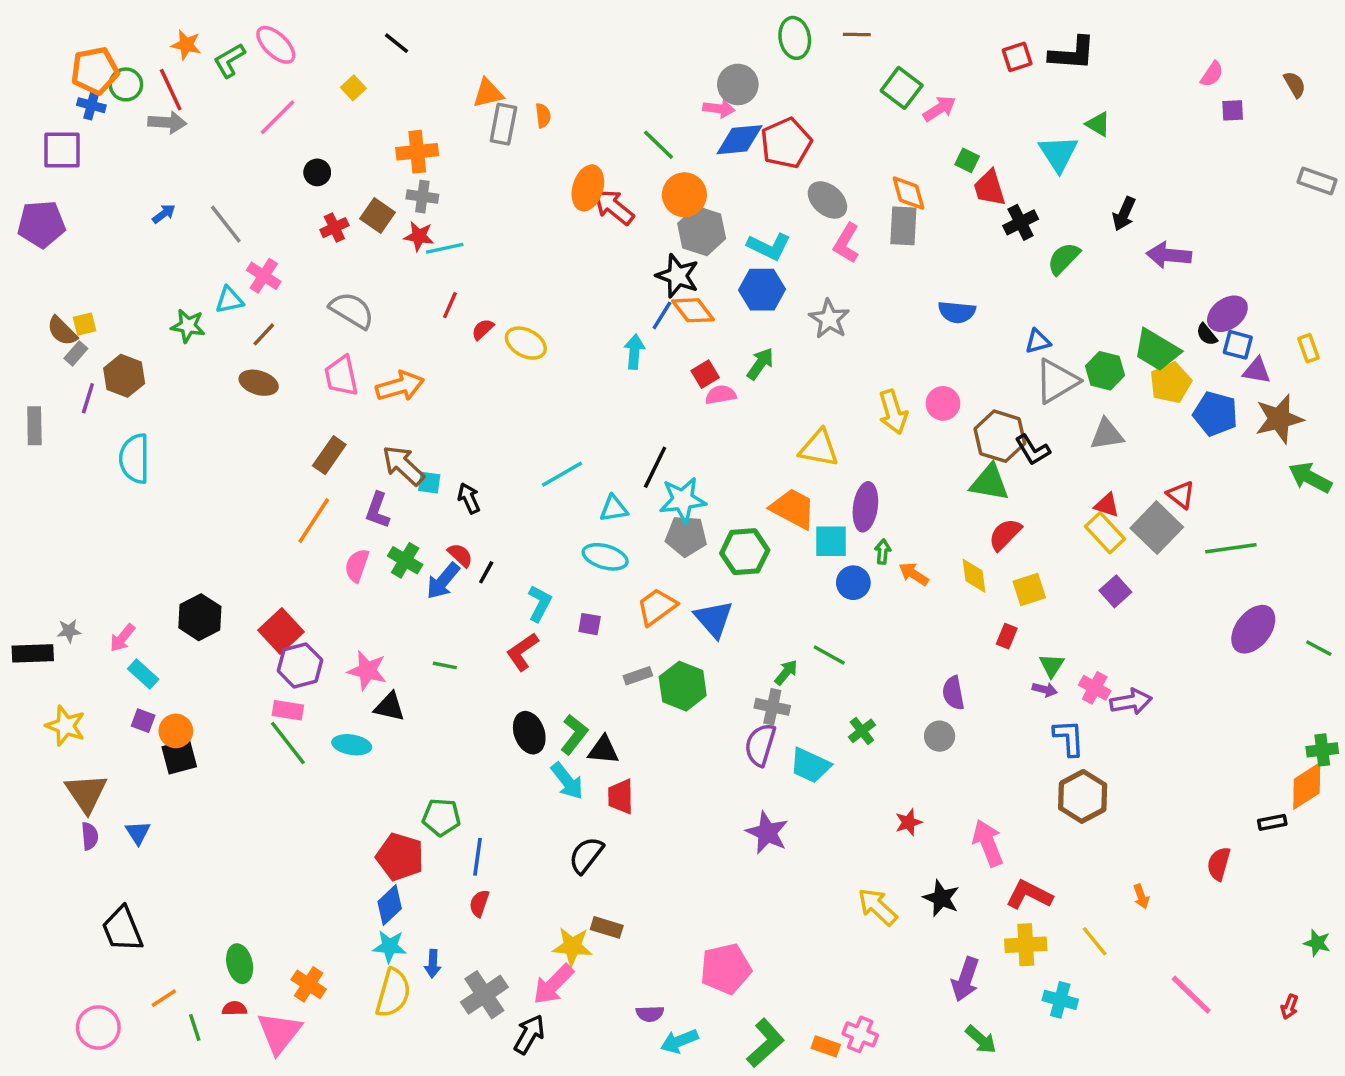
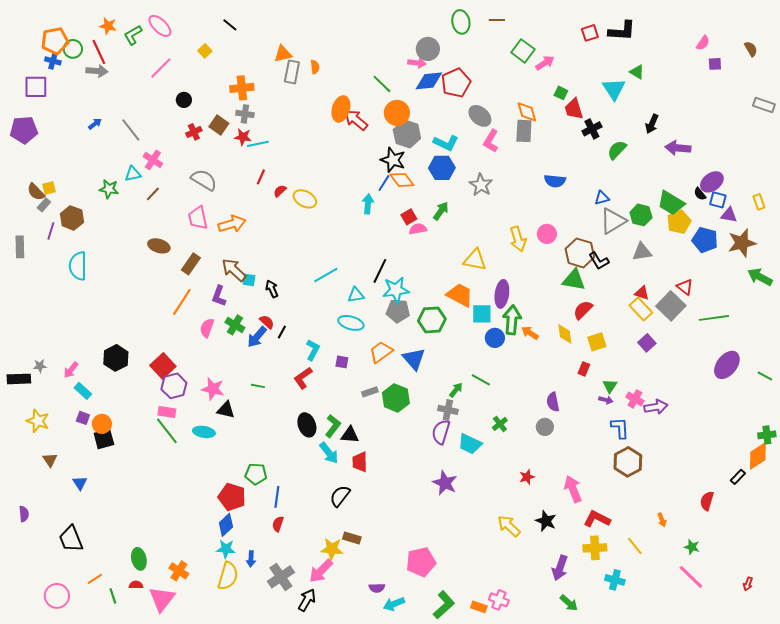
brown ellipse: (259, 383) -> (159, 246), moved
green arrow: (883, 552) -> (512, 320), size x2.0
brown triangle: (86, 793) -> (50, 460), size x0.6
black rectangle: (1272, 822) -> (738, 477), turned -35
purple semicircle: (90, 836) -> (24, 514), moved
green star: (1317, 943) -> (692, 547), moved

